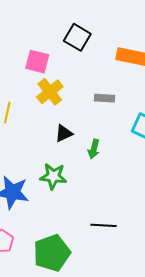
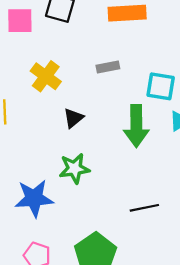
pink square: (37, 62) -> (20, 21), moved
green arrow: (94, 149) -> (136, 126), moved, size x1.8

